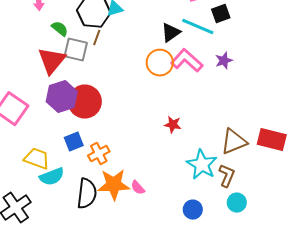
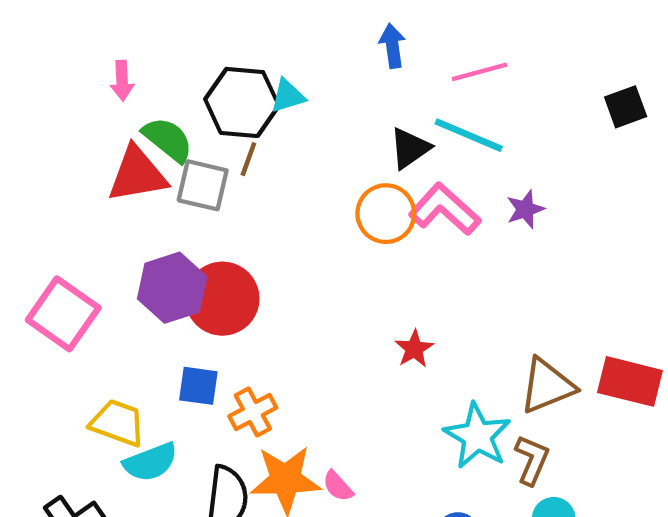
black square: (221, 14) -> (626, 107), moved
green semicircle: (60, 29) -> (168, 140), size x1.4
red triangle: (52, 61) -> (137, 174), moved, turned 40
red star: (173, 125) -> (414, 349), turned 30
blue square: (74, 142) -> (198, 386), turned 30

